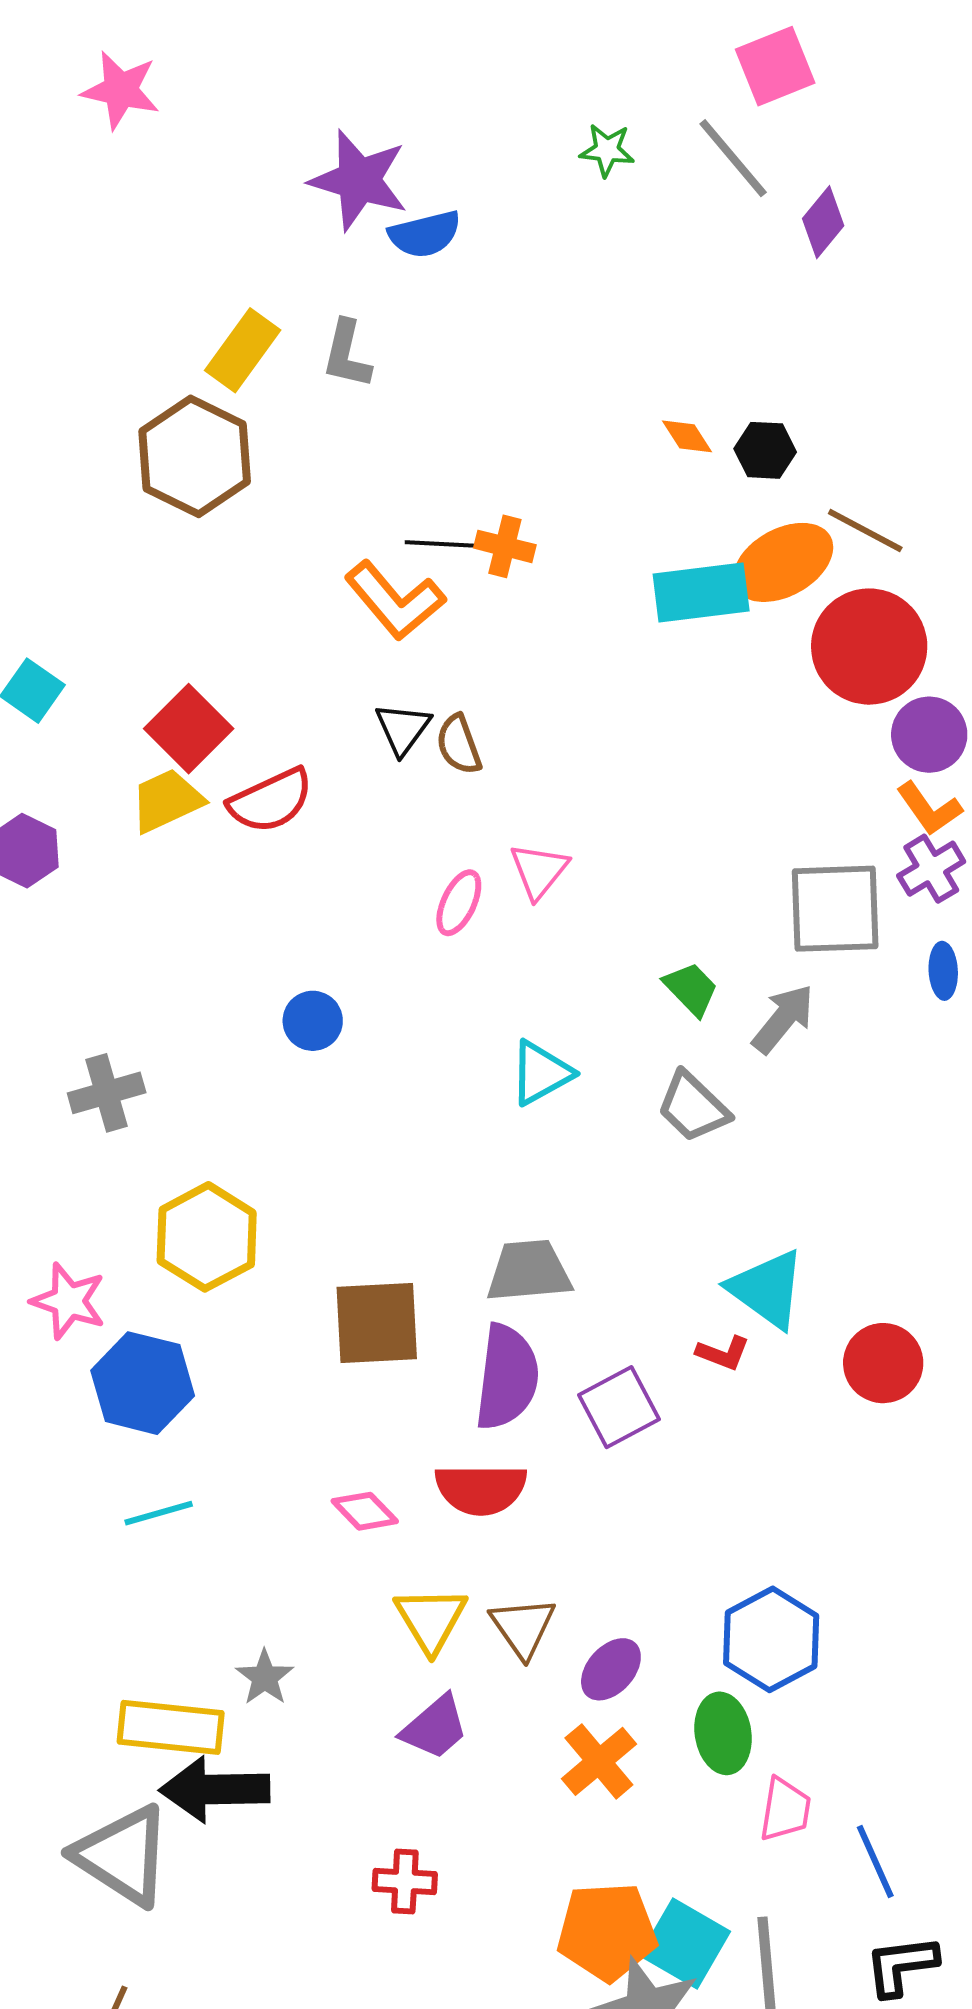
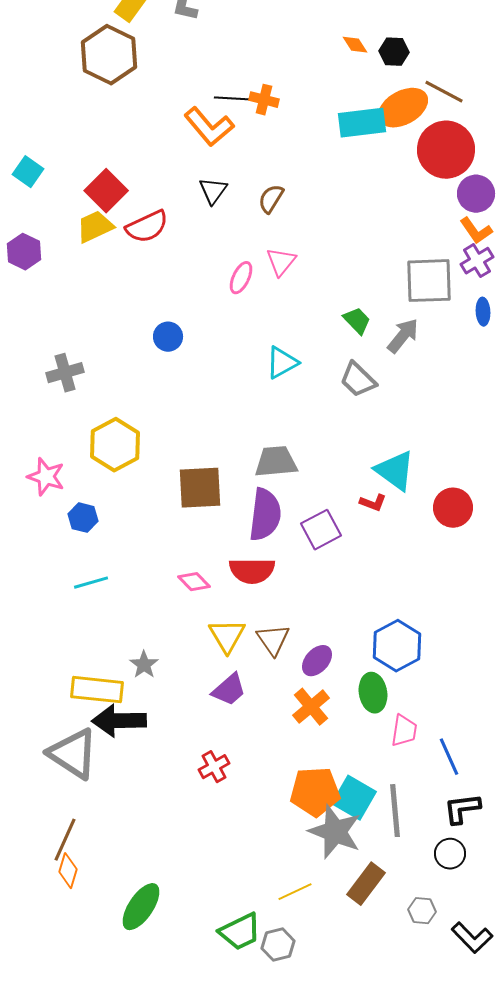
brown semicircle: (459, 745) -> (271, 199), moved, turned 52
blue hexagon: (143, 1383) -> (83, 518), size x0.6
red cross: (405, 1882) -> (214, 767), turned -32

